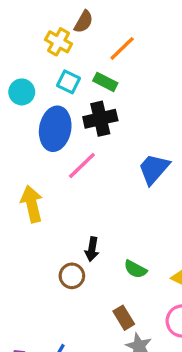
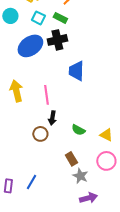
cyan circle: (22, 92) -> (10, 16), moved
blue ellipse: (55, 129) -> (30, 46), turned 45
pink line: (82, 166) -> (46, 95), moved, turned -54
blue trapezoid: (154, 169) -> (76, 71), moved, turned -40

